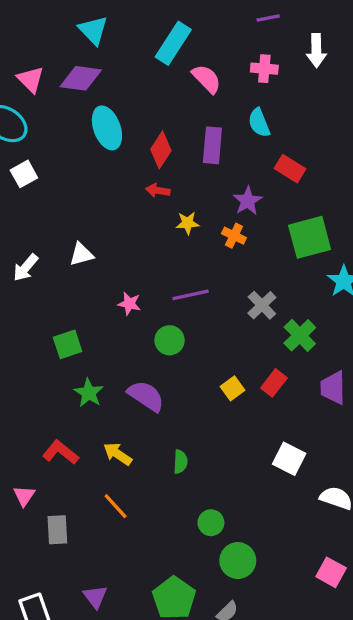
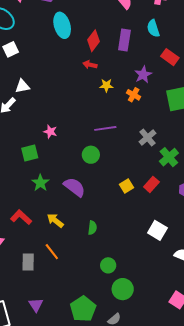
white triangle: (81, 254) -> (22, 86), moved
pink star: (129, 304) -> (50, 132), moved
gray rectangle: (57, 530) -> (28, 262), moved

